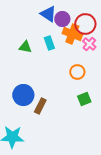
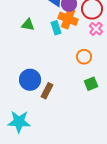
orange cross: (72, 34) -> (68, 19), moved
green triangle: (25, 47) -> (28, 25), moved

